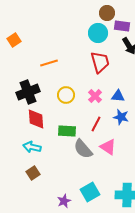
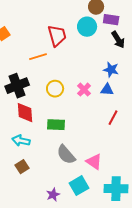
red trapezoid: (100, 62) -> (57, 36), moved
blue star: (121, 117) -> (111, 70), moved
red line: (96, 124) -> (113, 118), moved
pink triangle: (108, 147) -> (94, 162), moved
gray semicircle: (83, 149) -> (66, 155), moved

